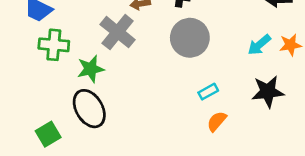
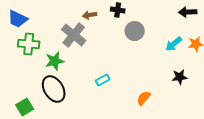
gray circle: (190, 38) -> (135, 31), moved, size x0.7
cyan rectangle: (208, 92) -> (103, 80), moved
black star: (268, 92) -> (180, 77), size x0.7

